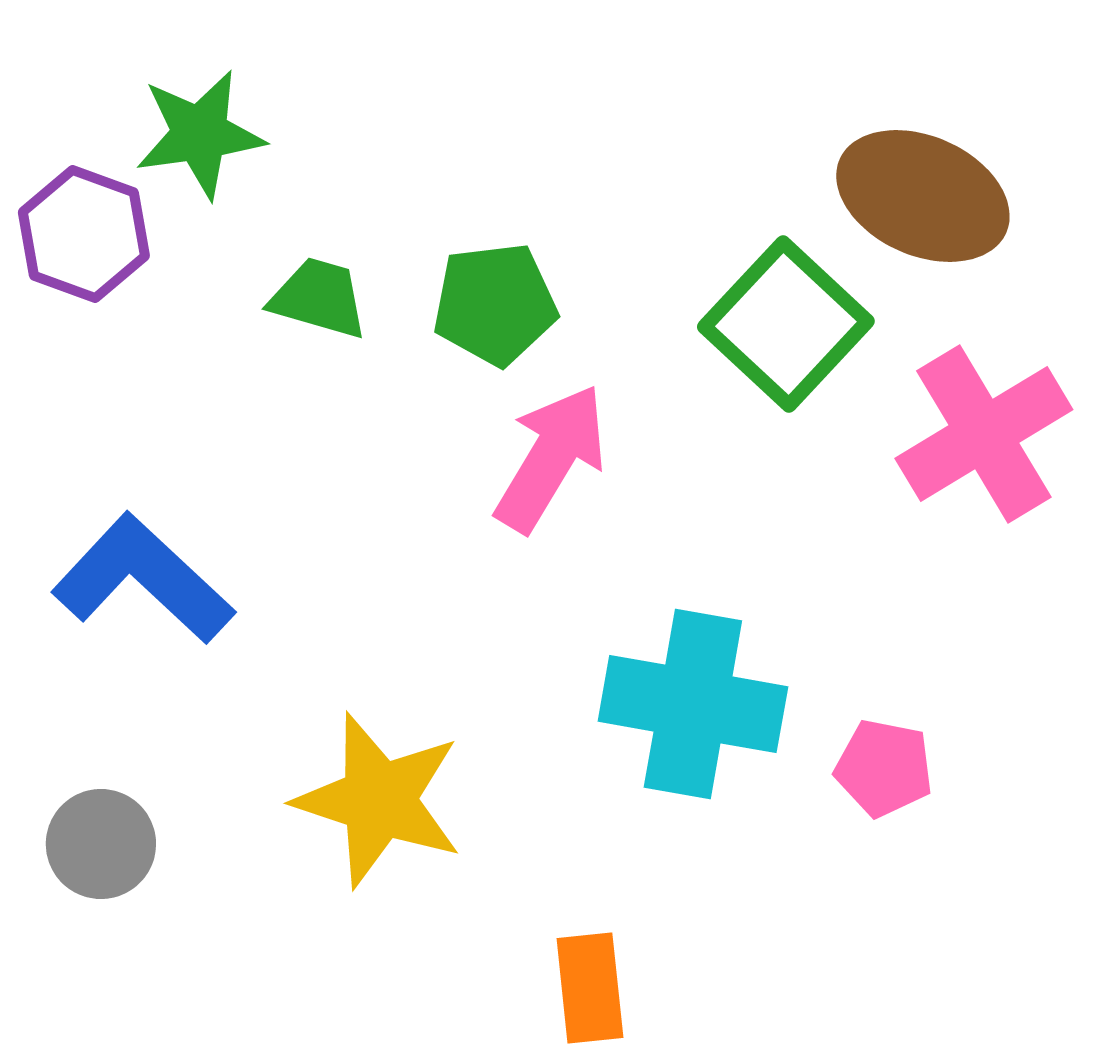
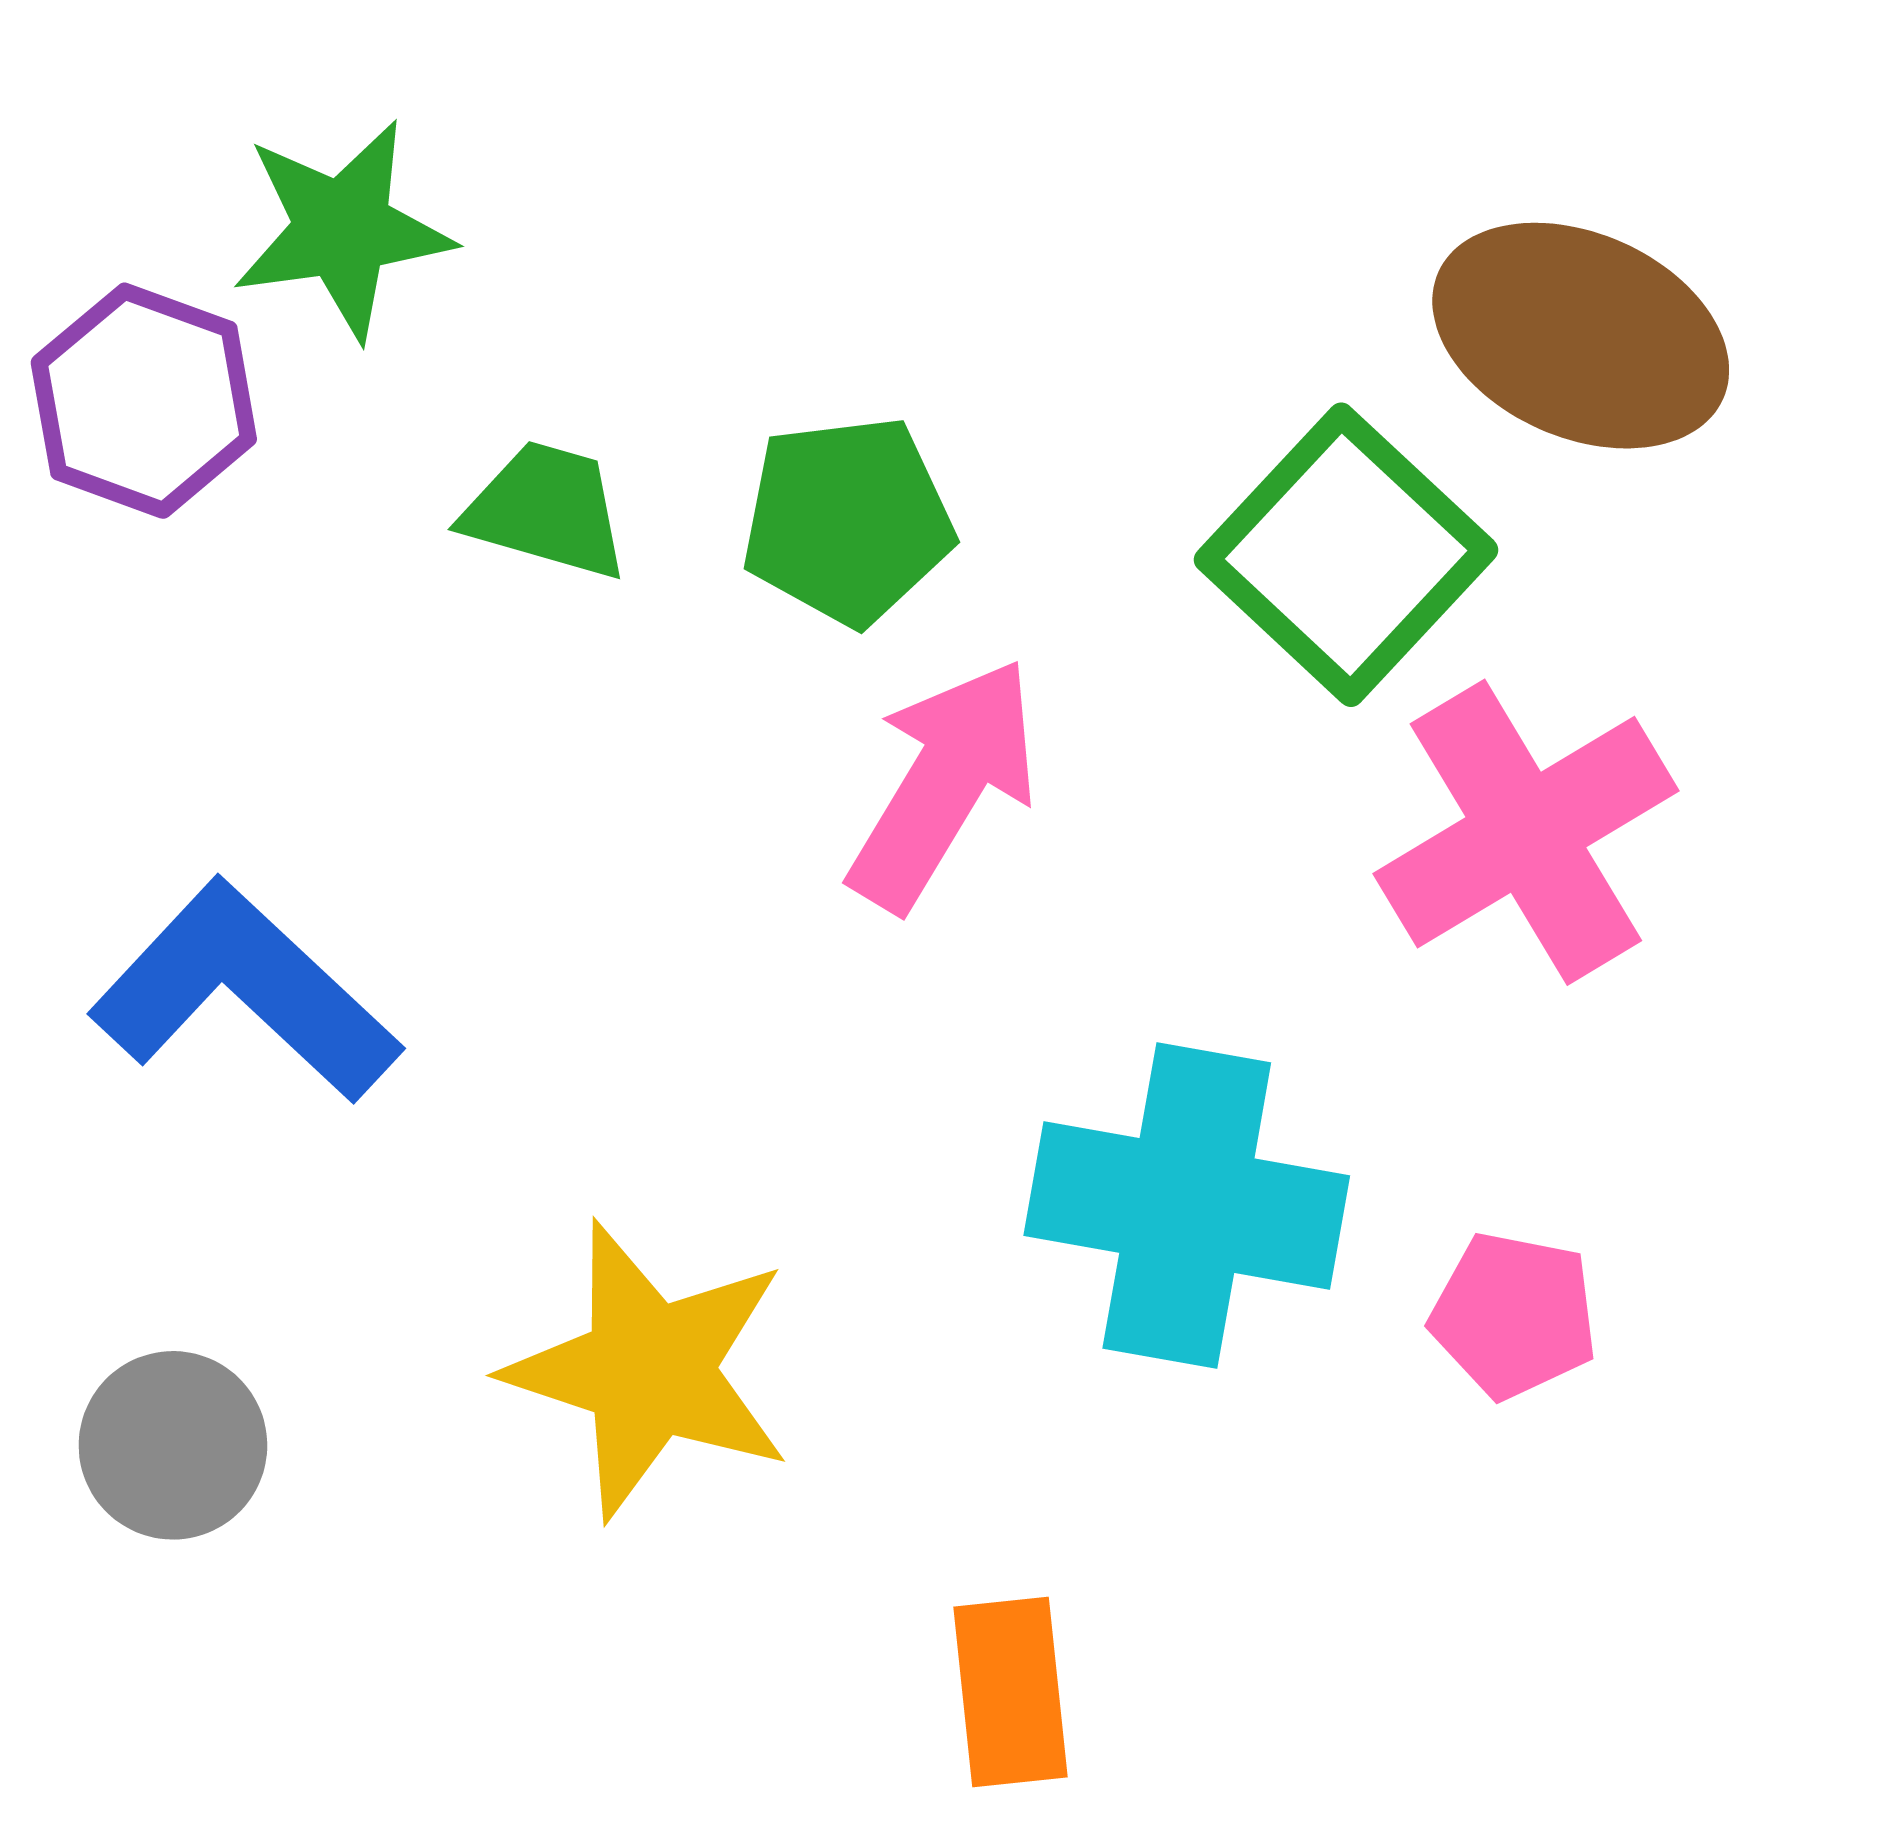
pink cross: (984, 434) -> (1526, 832), moved

